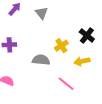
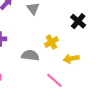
black cross: (87, 35) -> (78, 21), moved

